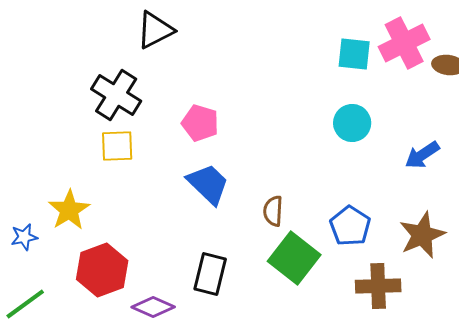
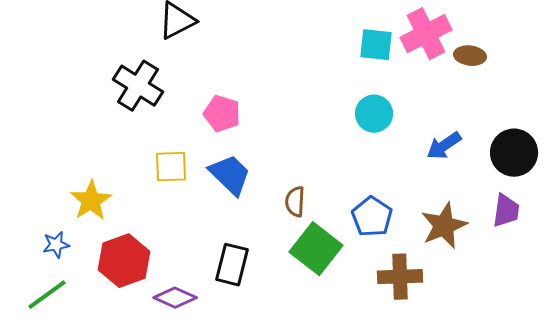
yellow square: (117, 146) -> (171, 167), moved
blue star: (24, 237) -> (56, 245), moved

